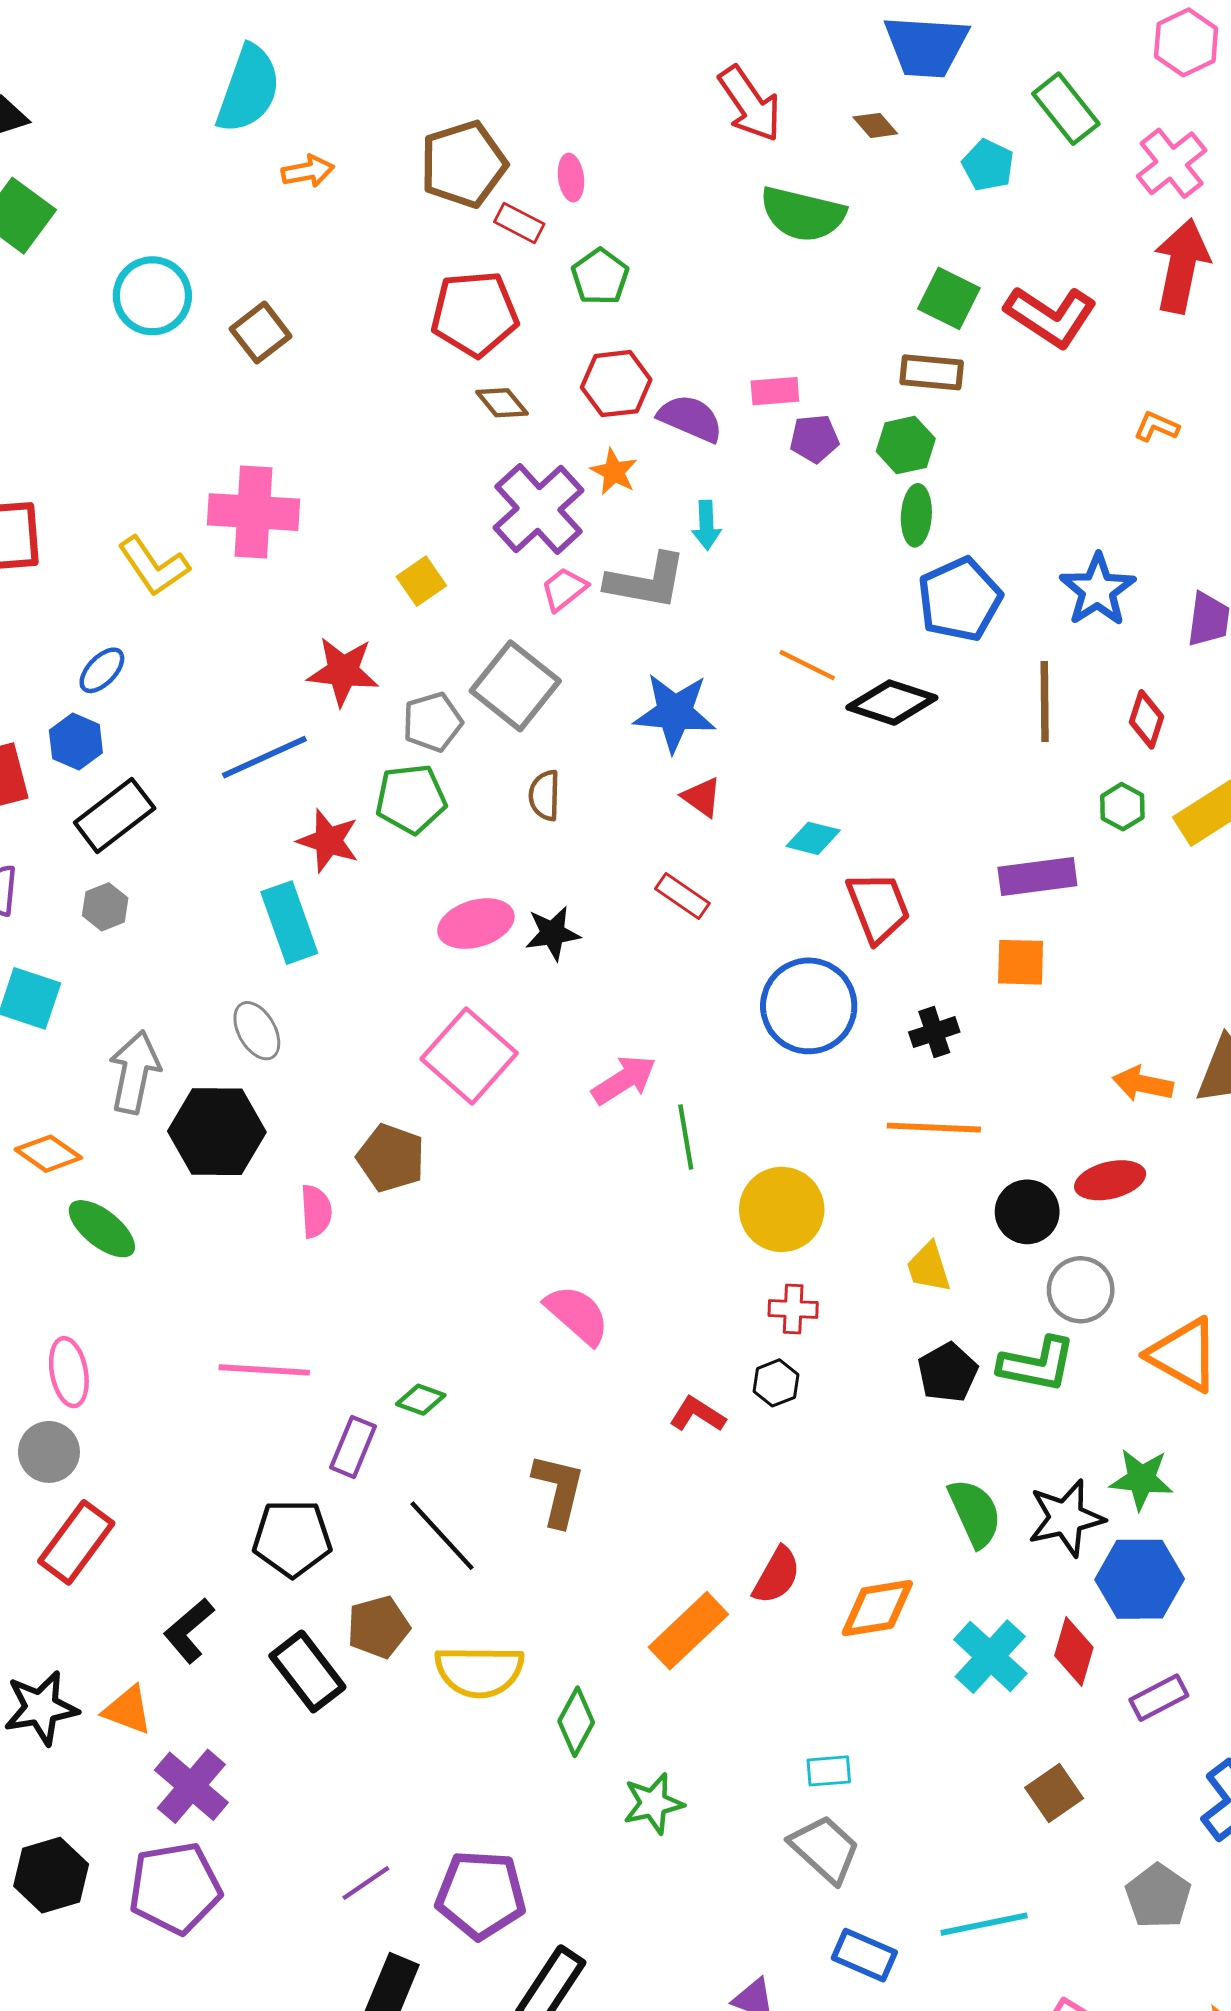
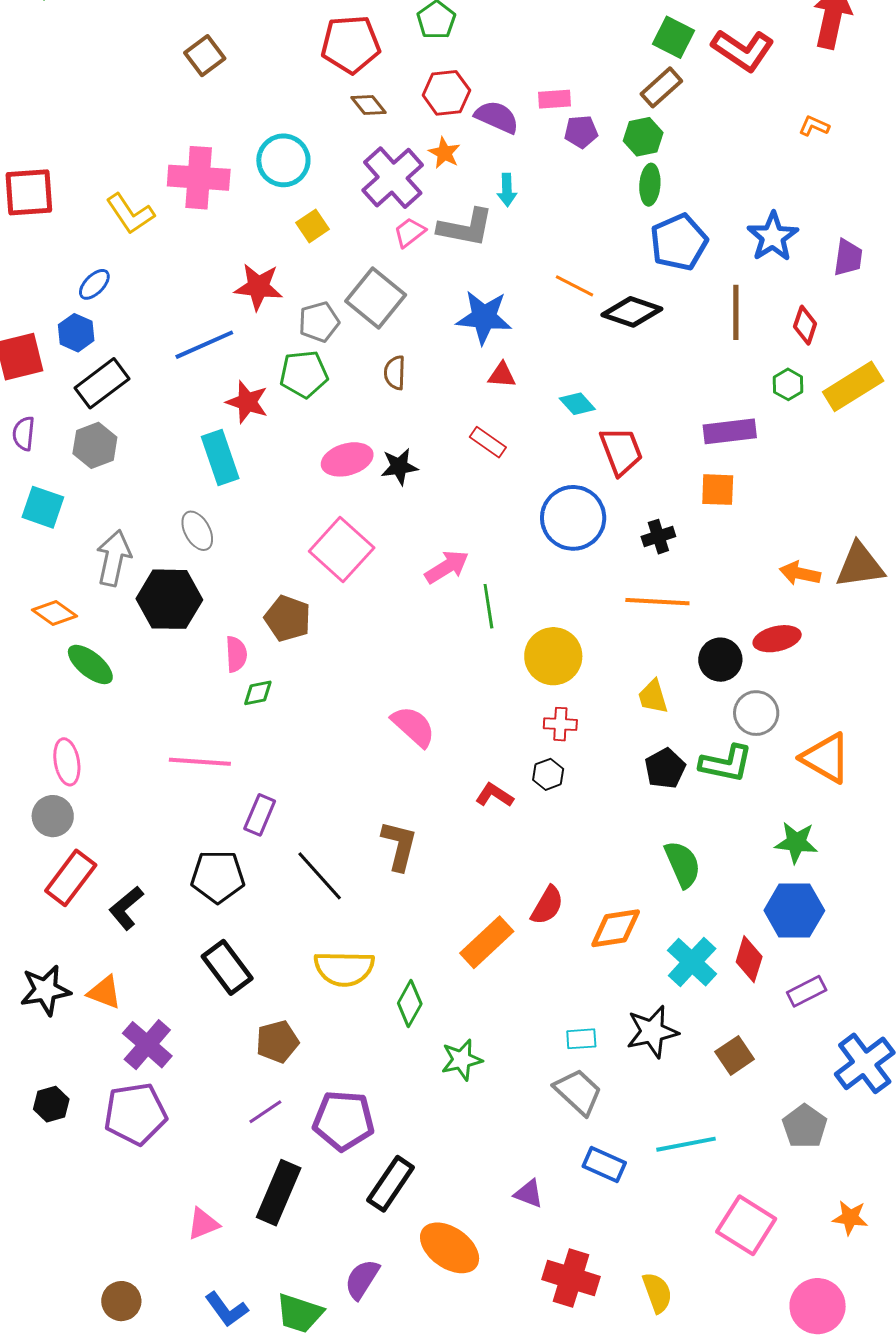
cyan circle: (152, 296) -> (283, 160), moved
brown rectangle: (932, 372) -> (661, 87), turned -48
red triangle: (702, 797) -> (502, 375), turned -32
cyan diamond: (813, 838) -> (577, 404), turned 33
gray hexagon: (105, 907) -> (95, 445), size x1.4
green diamond: (421, 1400) -> (258, 693), moved, turned -32
black star: (1066, 1518) -> (652, 1032), moved
brown pentagon: (378, 1627) -> (277, 1042), moved
black L-shape: (189, 1631) -> (126, 908), moved
black hexagon: (51, 1875) -> (51, 1104), size x0.7

